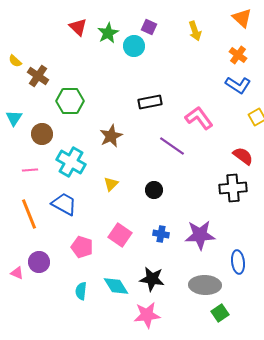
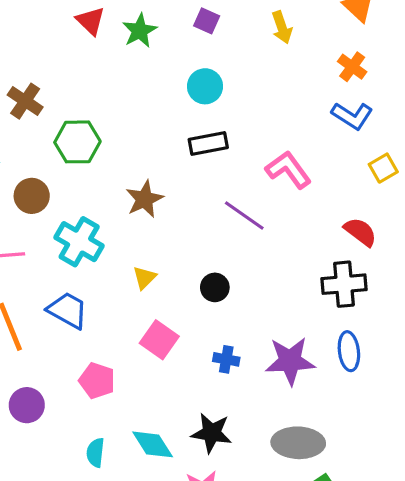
cyan circle: (134, 46) -> (205, 86), moved
pink square: (120, 235) -> (159, 340), moved
blue ellipse: (238, 262) -> (349, 351), moved

